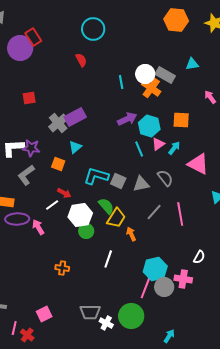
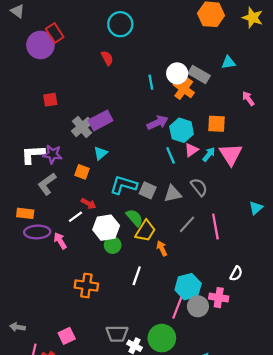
pink triangle: (198, 164) -> (231, 154), moved, turned 30
orange cross: (62, 268) -> (86, 286), size x1.5

